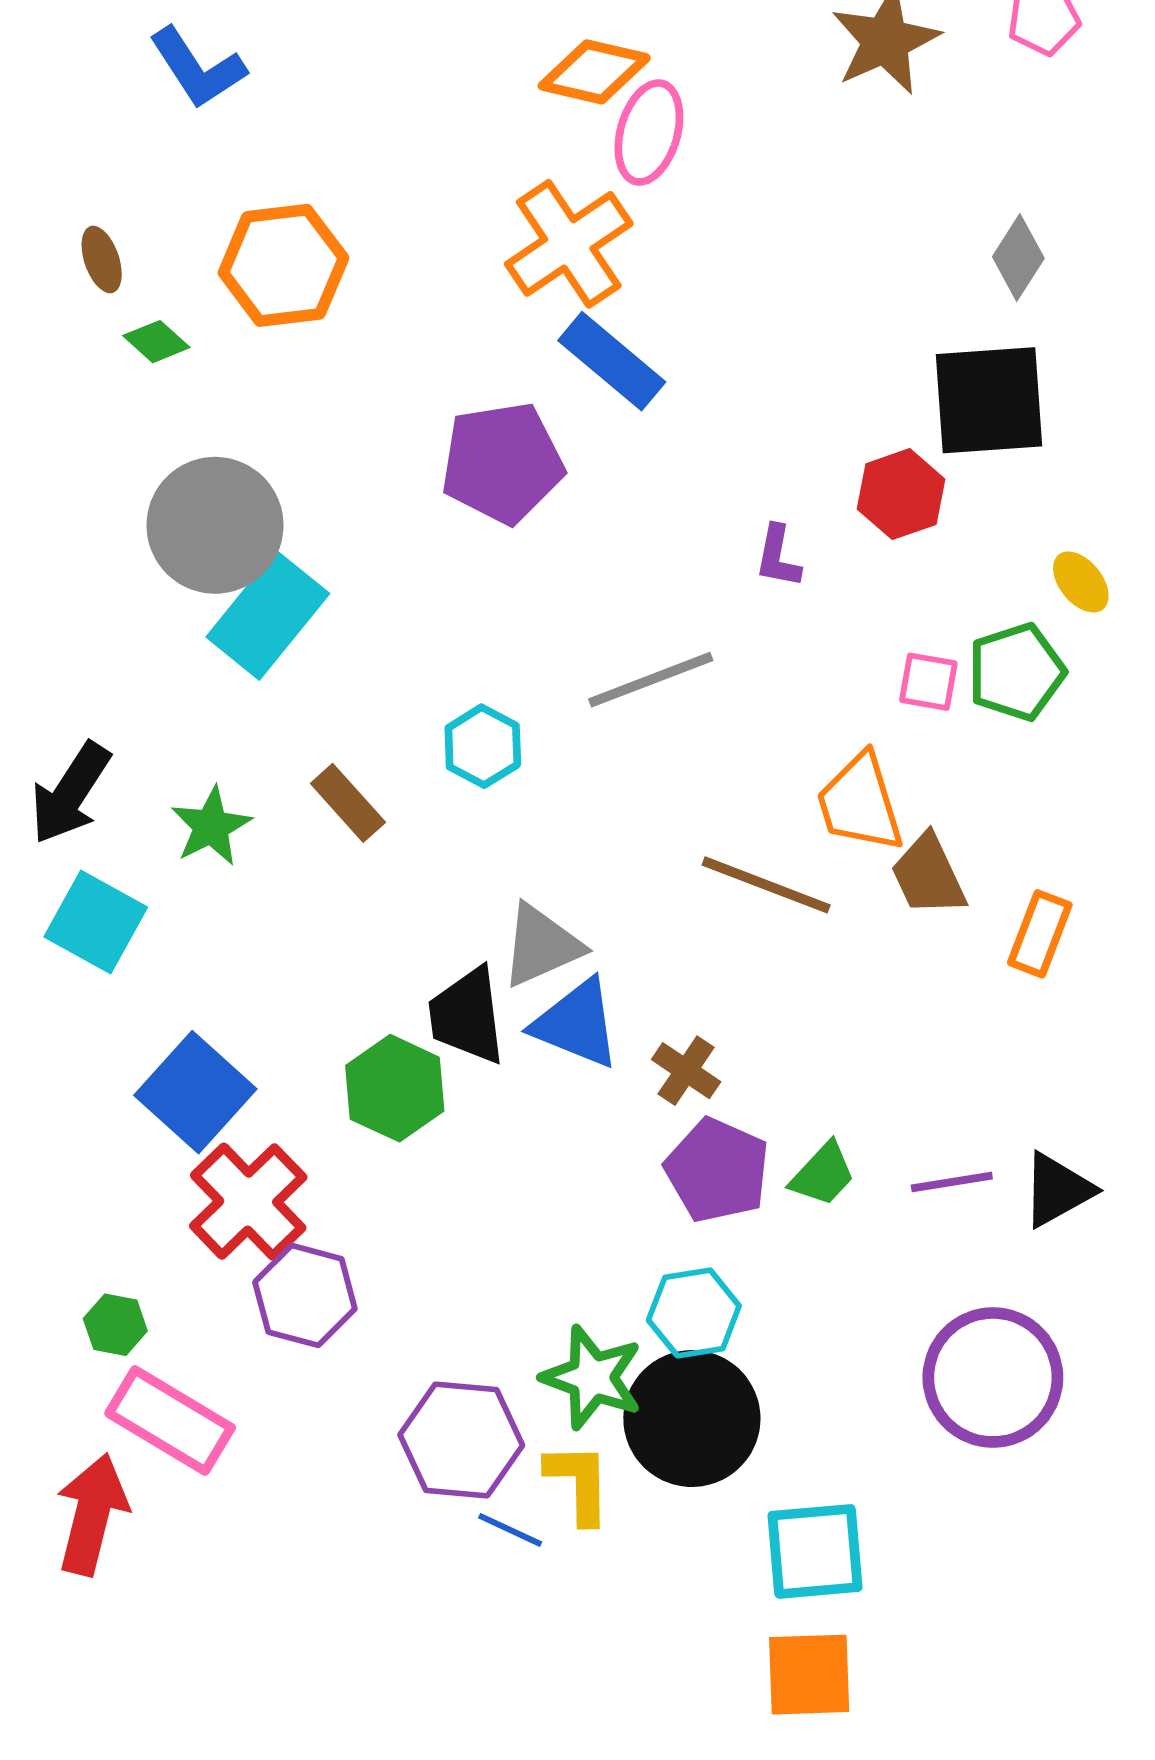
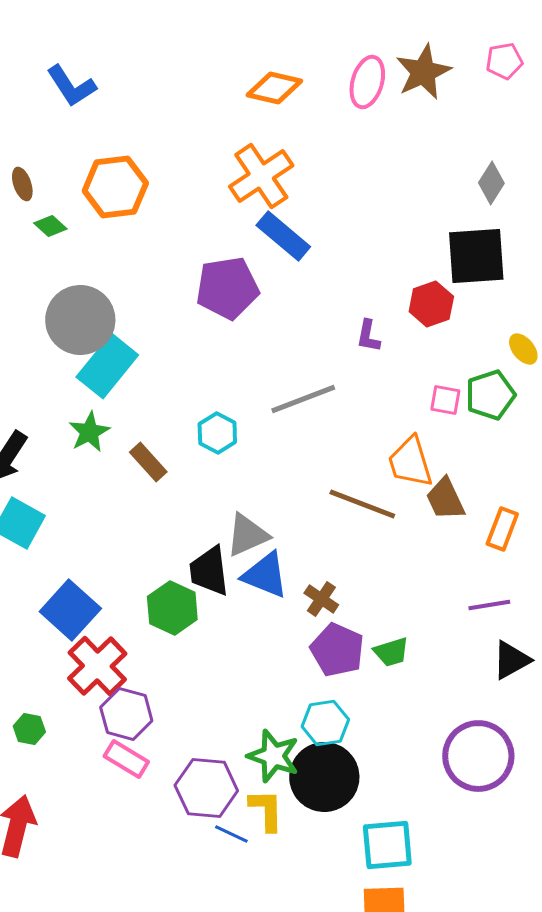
pink ellipse: (649, 132) -> (367, 82), moved
green star: (211, 826) -> (89, 432), moved
green trapezoid: (823, 1174) -> (391, 652), turned 30
purple line: (952, 1182) -> (489, 605), moved
pink rectangle: (170, 1420) -> (126, 759), moved, size x0.7

